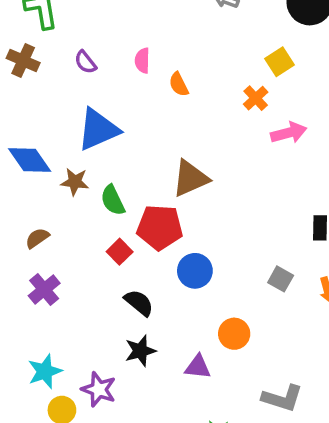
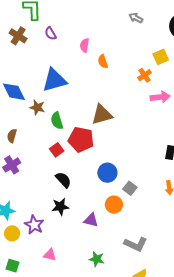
purple semicircle: (85, 62) -> (51, 33), moved
brown semicircle: (37, 238) -> (12, 136), turned -48
blue circle: (195, 271) -> (107, 173), moved
gray square: (281, 279) -> (130, 188), moved

